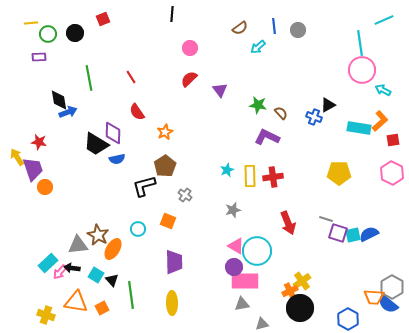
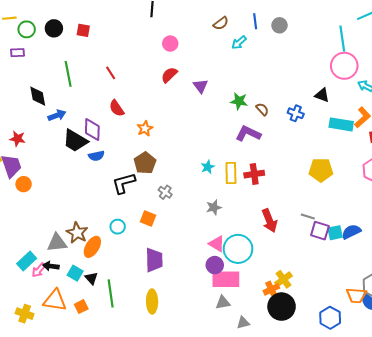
red square: (103, 19) -> (83, 30), moved, turned 32
black triangle: (328, 105) -> (322, 95), moved, turned 49
blue arrow: (68, 112) -> (57, 115), moved

